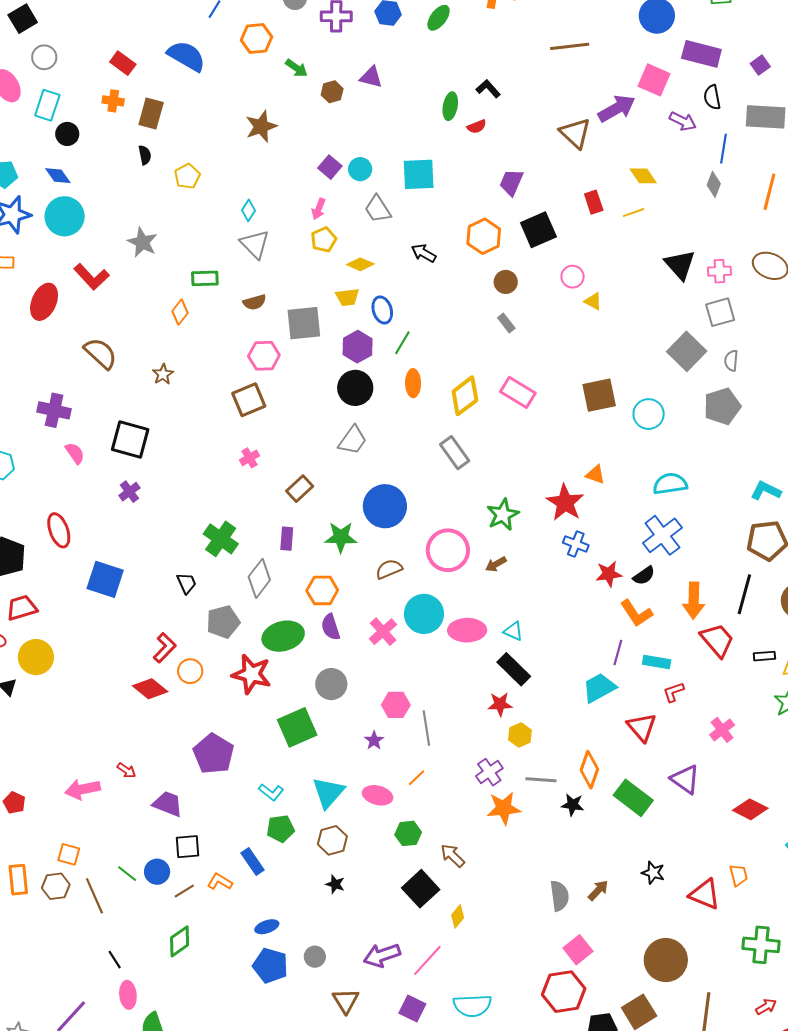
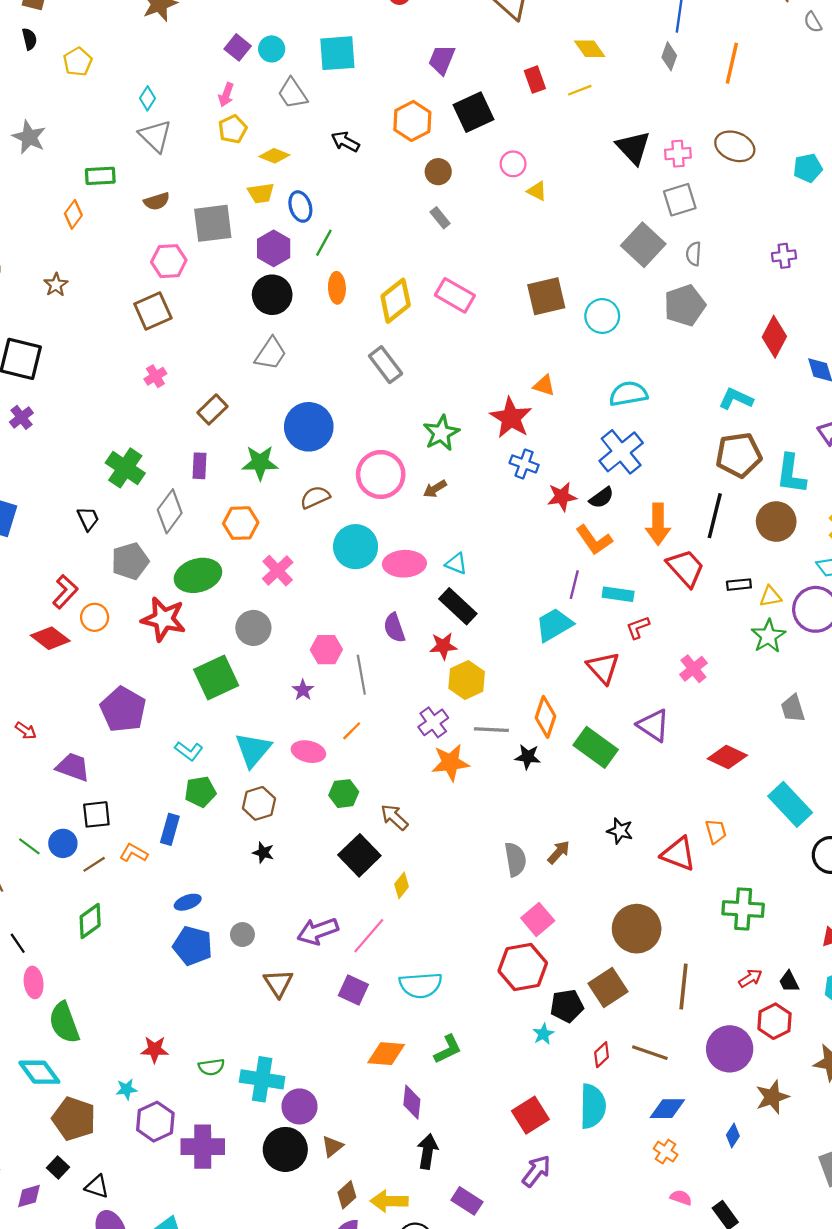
purple semicircle: (331, 627) -> (394, 628), moved
pink cross: (383, 632) -> (278, 571), moved
yellow hexagon: (520, 735) -> (467, 680), size x1.4
blue rectangle: (253, 861) -> (170, 829), turned 52

